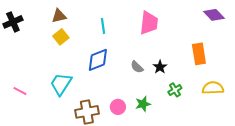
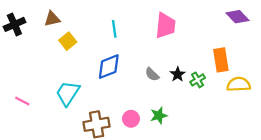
brown triangle: (59, 16) -> (52, 19), moved
yellow semicircle: (213, 88) -> (239, 84), moved
green cross: (175, 90) -> (198, 80), moved

